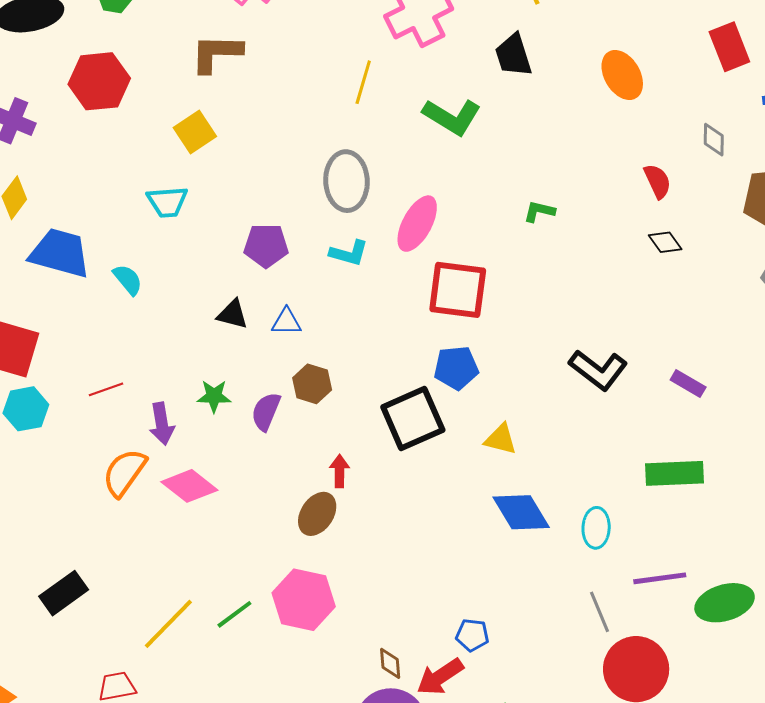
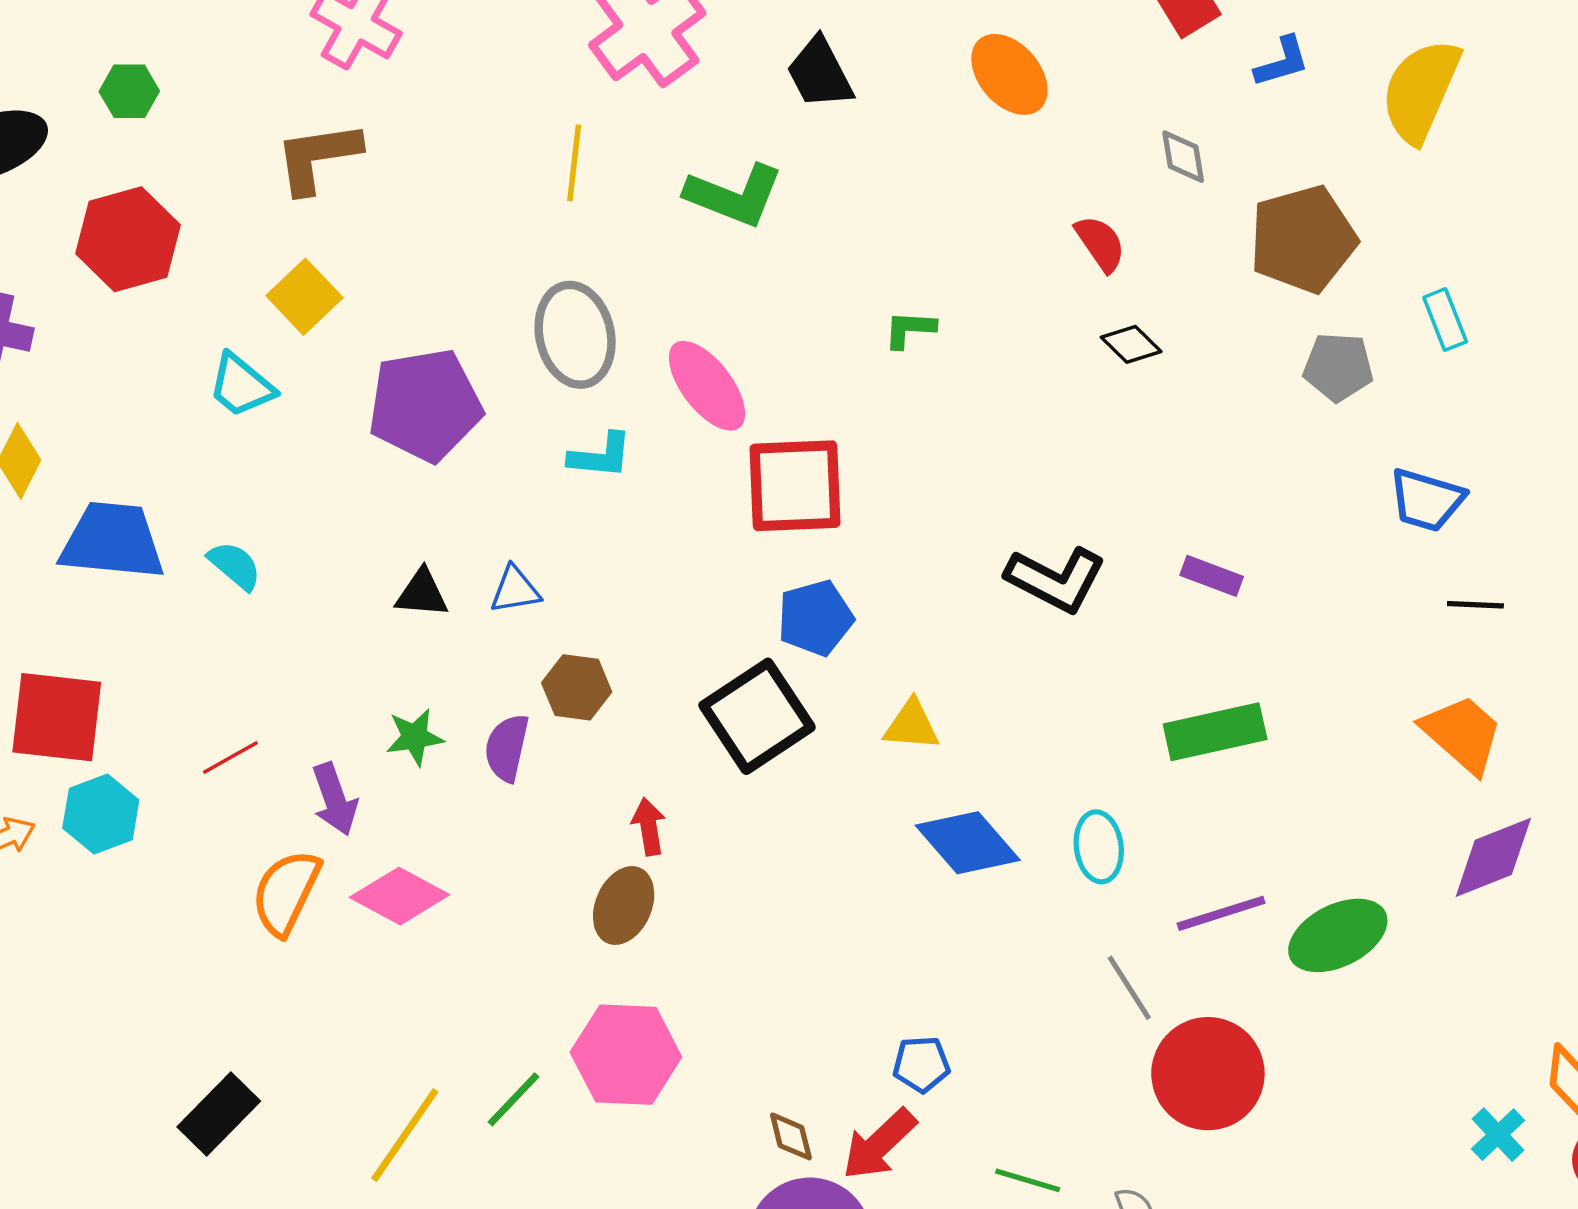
cyan trapezoid: (167, 202) -> (241, 385), moved, turned 54
pink ellipse: (417, 224) -> (707, 386), turned -56
purple pentagon: (266, 246) -> (425, 405), moved, size x1.5

